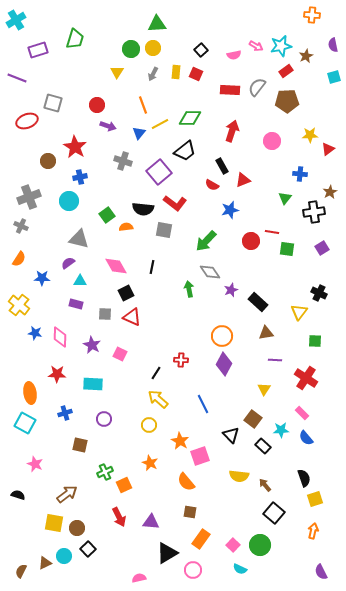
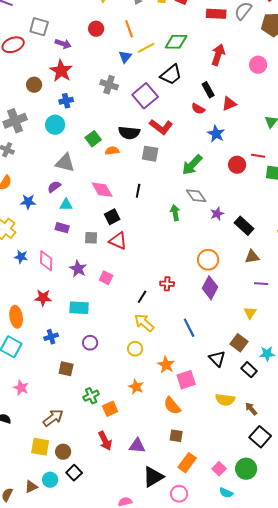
red circle: (97, 105) -> (96, 29), moved
purple arrow: (108, 126) -> (63, 44), moved
blue star: (230, 210) -> (216, 134), turned -30

